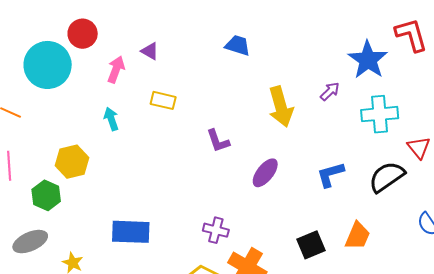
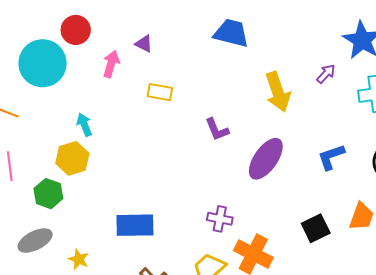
blue trapezoid: (238, 45) -> (231, 33), size x1.4
cyan arrow: (111, 119) -> (84, 125), moved
purple ellipse: (265, 173) -> (266, 159), size x1.4

